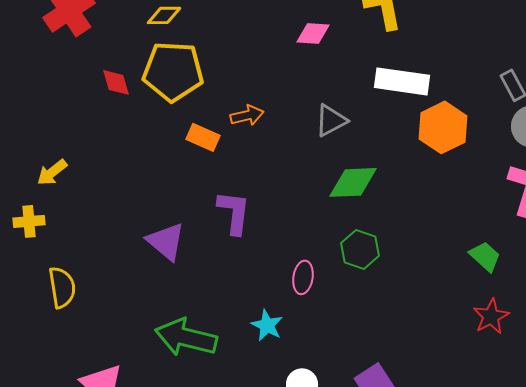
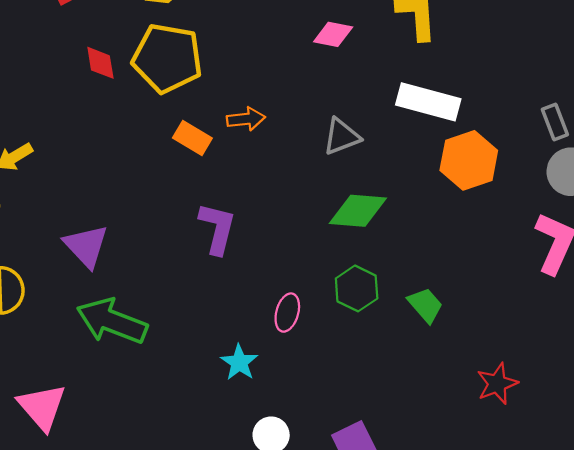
purple triangle: (166, 241) -> (86, 246), moved
green trapezoid: (485, 256) -> (425, 305), moved
green arrow: (186, 337) -> (112, 321), moved

